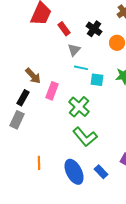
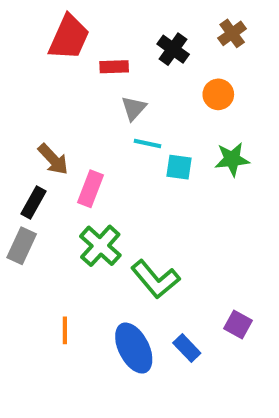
red rectangle: (64, 29) -> (114, 67), turned -56
black cross: (94, 29) -> (173, 49), moved
green cross: (79, 107) -> (100, 246), moved

